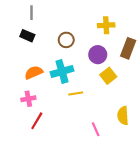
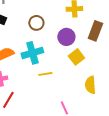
yellow semicircle: (123, 116) -> (90, 85), moved

